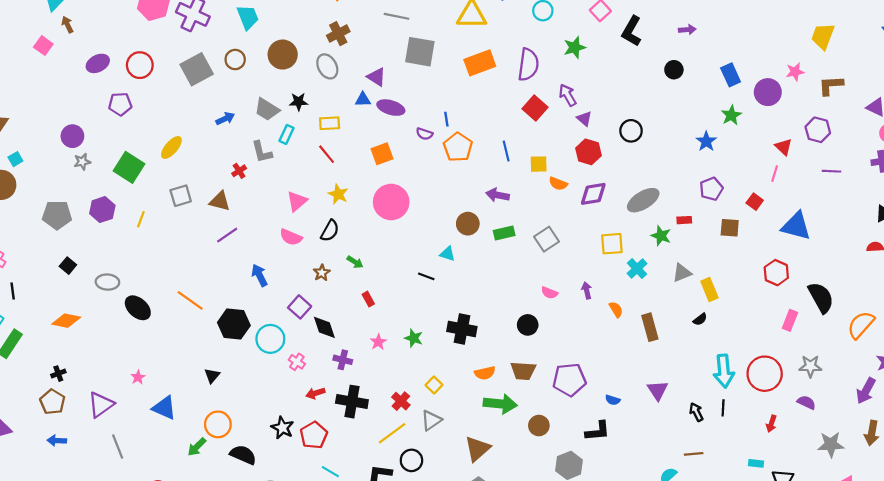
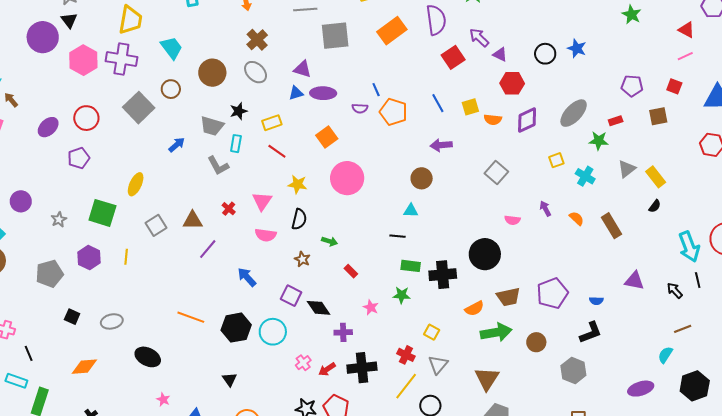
red square: (535, 108) -> (453, 57), turned 30
purple circle: (72, 136) -> (21, 201), moved
blue star: (706, 141) -> (577, 48), moved
red cross: (239, 171) -> (229, 209), moved
pink line: (775, 174) -> (685, 56), turned 63
purple pentagon: (711, 189) -> (632, 86), turned -30
green rectangle: (504, 233) -> (411, 266), moved, turned 36
yellow square: (612, 244) -> (556, 160), size x0.7
black ellipse: (138, 308) -> (148, 357), moved
black circle: (528, 325) -> (485, 254), moved, size x1.6
pink cross: (297, 362) -> (303, 363), moved, turned 35
purple triangle: (658, 390) -> (634, 281), turned -30

